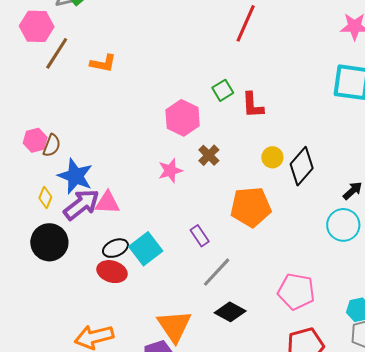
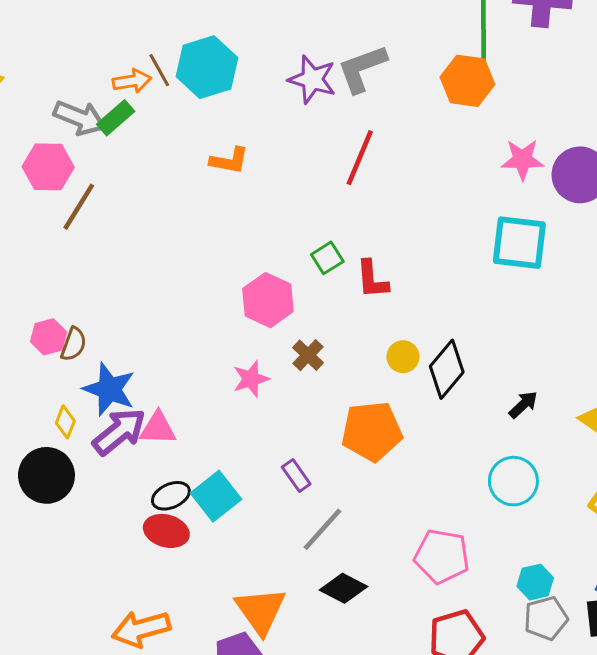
orange L-shape: (103, 63) -> (229, 161), moved
cyan circle: (343, 225) -> (513, 481), moved
black circle: (49, 242) -> (46, 475), moved

